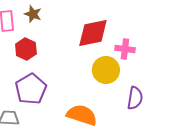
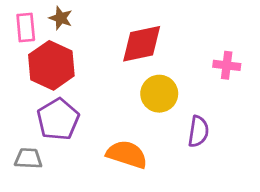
red hexagon: (26, 49) -> (51, 65), size x1.6
pink cross: (125, 49) -> (227, 65), moved

